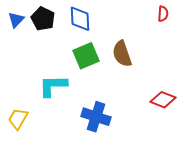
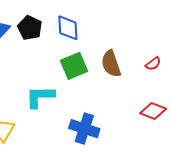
red semicircle: (163, 14) -> (153, 64), moved, turned 49

